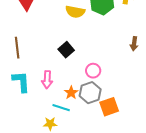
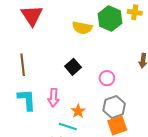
pink circle: (93, 71) -> (107, 78), moved
gray hexagon: (90, 93) -> (114, 107), moved

